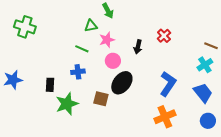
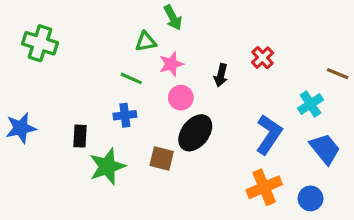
cyan cross: (205, 65) -> (310, 104), moved
blue circle: (208, 121) -> (310, 198), moved

